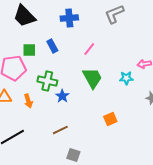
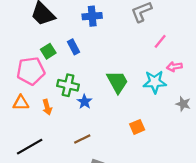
pink line: (89, 49) -> (160, 41), moved
green square: (29, 50) -> (48, 51), turned -32
cyan star: (126, 78) -> (155, 82), size x1.5

